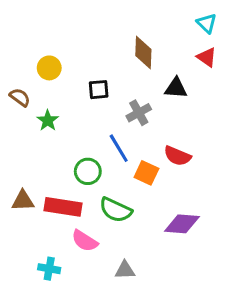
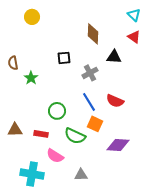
yellow circle: (49, 68) -> (32, 17), moved
brown semicircle: (20, 97) -> (13, 63), turned -136
blue line: (119, 148) -> (89, 102), moved
orange square: (146, 173) -> (95, 124), moved
red rectangle: (63, 207) -> (41, 134), size x0.6
cyan cross: (49, 269) -> (32, 174), size x1.6

